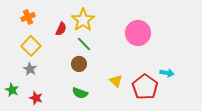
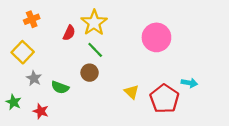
yellow square: (31, 46) -> (23, 52), moved
green semicircle: (80, 93) -> (60, 87), moved

